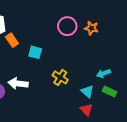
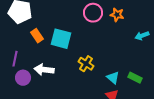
orange rectangle: (12, 40) -> (37, 36), moved
cyan square: (35, 52) -> (61, 39), size x1.5
cyan arrow: (103, 73) -> (142, 36), moved

